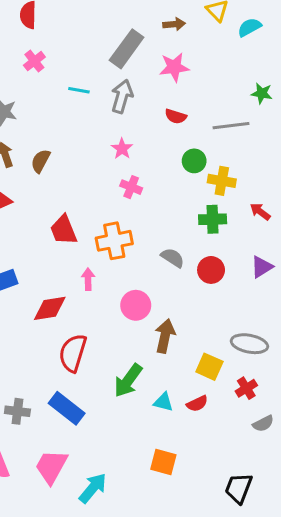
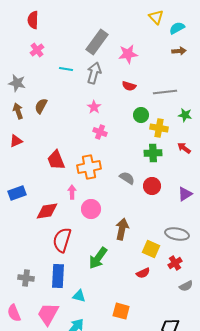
brown arrow: (174, 24) -> (179, 51), moved
green star: (262, 93) -> (185, 115), moved
brown semicircle: (41, 161) -> (41, 106), moved
purple triangle: (262, 267) -> (185, 194), moved
pink circle: (136, 305) -> (91, 209), moved
cyan triangle: (163, 402) -> (79, 296), moved
blue rectangle: (67, 408) -> (58, 276), turned 55

